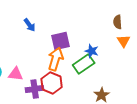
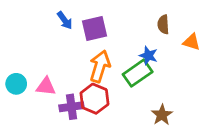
brown semicircle: (118, 22) -> (163, 24), moved
purple square: (61, 41) -> (94, 29), moved
orange triangle: (124, 41) -> (192, 42), turned -40

